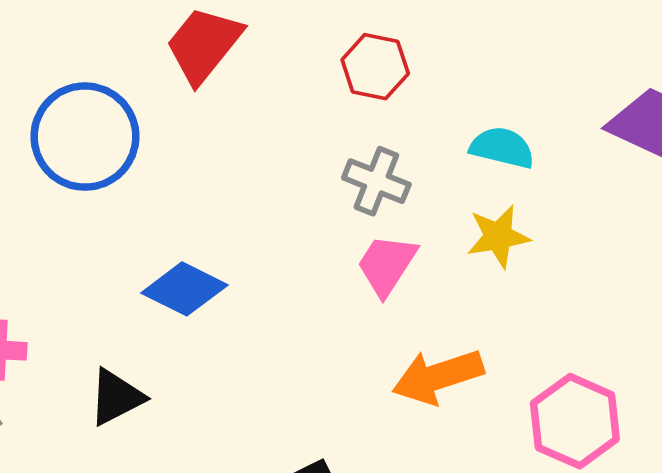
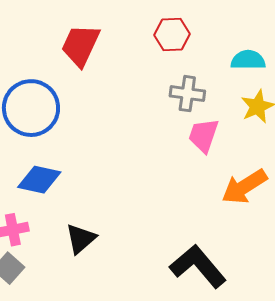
blue diamond: (184, 289) -> (39, 180), moved

